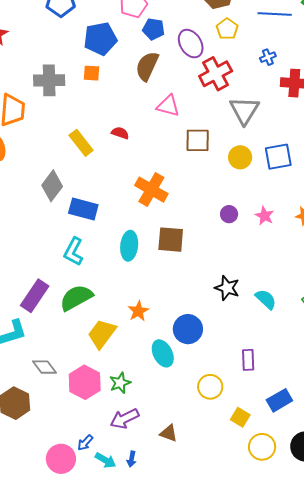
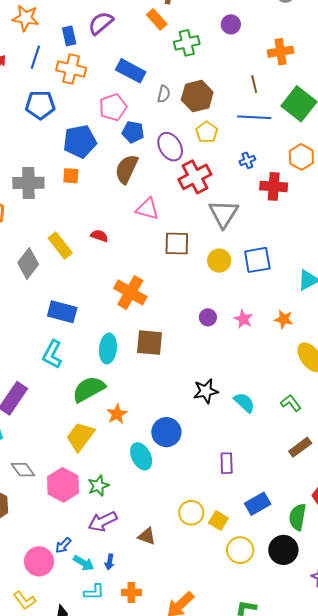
gray diamond: (52, 186) -> (28, 264), moved
black star: (227, 288) -> (206, 391), turned -30
green semicircle: (76, 298) -> (89, 389), moved
yellow circle: (210, 387) -> (191, 513), moved

